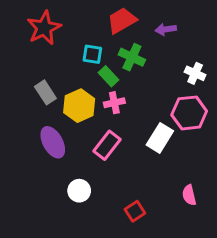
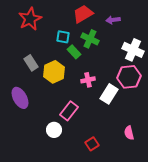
white cross: (195, 73) -> (133, 50), size x1.5
pink cross: (114, 103) -> (88, 80), moved
purple ellipse: (53, 142) -> (20, 98), moved
pink rectangle: (107, 145) -> (69, 111), moved

